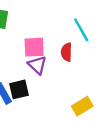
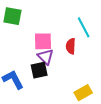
black square: (19, 89) -> (39, 70), moved

